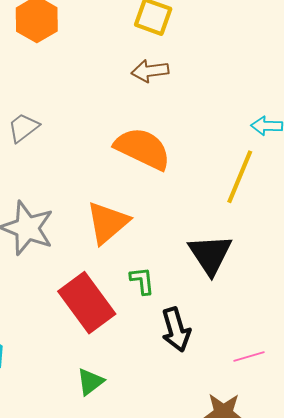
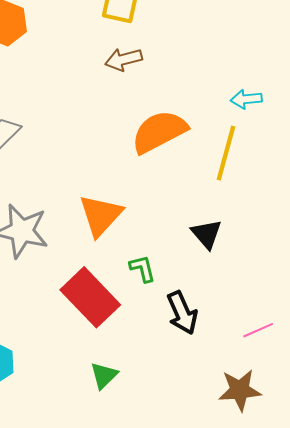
orange semicircle: (143, 149) -> (159, 132), moved, turned -46
black triangle: (210, 254) -> (207, 234), size x0.7

